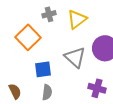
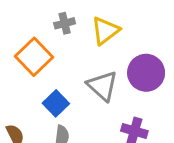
blue square: (43, 69) -> (56, 103), turned -36

